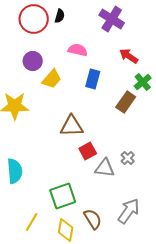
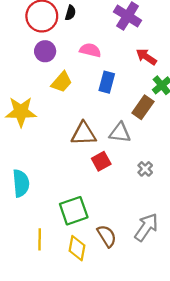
purple circle: (33, 61) -> (45, 51), moved
gray triangle: (105, 168) -> (120, 133), moved
yellow line: (32, 222) -> (40, 239), turned -30

